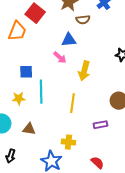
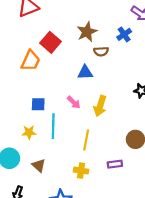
pink arrow: (60, 57) -> (74, 102), moved
brown triangle: (29, 129) -> (39, 165), turned 32
yellow cross: (68, 142) -> (81, 171), moved

